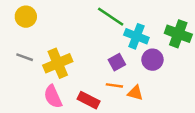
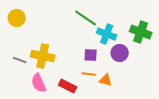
gray line: (25, 57) -> (20, 60), moved
purple square: (117, 62) -> (91, 55), turned 32
yellow cross: (58, 63) -> (43, 56), turned 35

